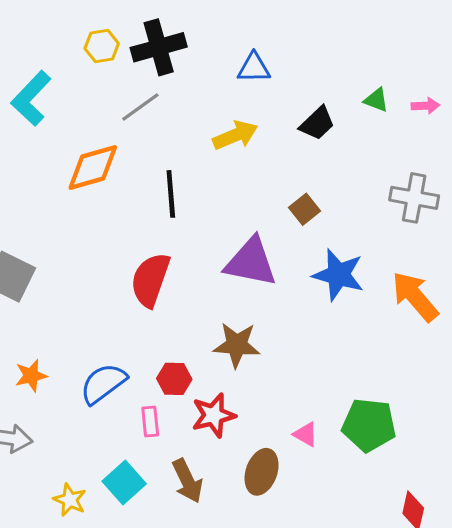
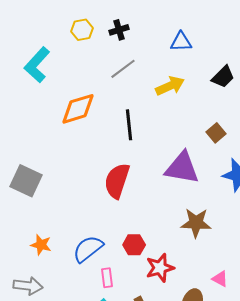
black cross: (159, 47) -> (119, 30), size x0.6
gray line: (140, 107) -> (123, 69), moved
brown star: (237, 345) -> (196, 223), moved
orange star: (31, 376) -> (41, 245), turned 30
pink rectangle: (150, 422) -> (107, 278), moved

